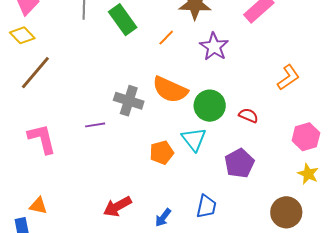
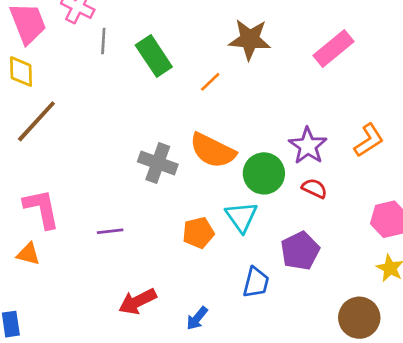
yellow diamond: (22, 35) -> (21, 72), turned 40
purple star: (214, 47) -> (308, 146), moved
purple line: (95, 125) -> (110, 231), moved
orange triangle: (38, 206) -> (28, 254), moved
blue trapezoid: (206, 207) -> (256, 282), moved

